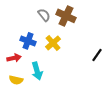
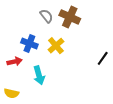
yellow semicircle: (16, 80) -> (11, 93), moved

